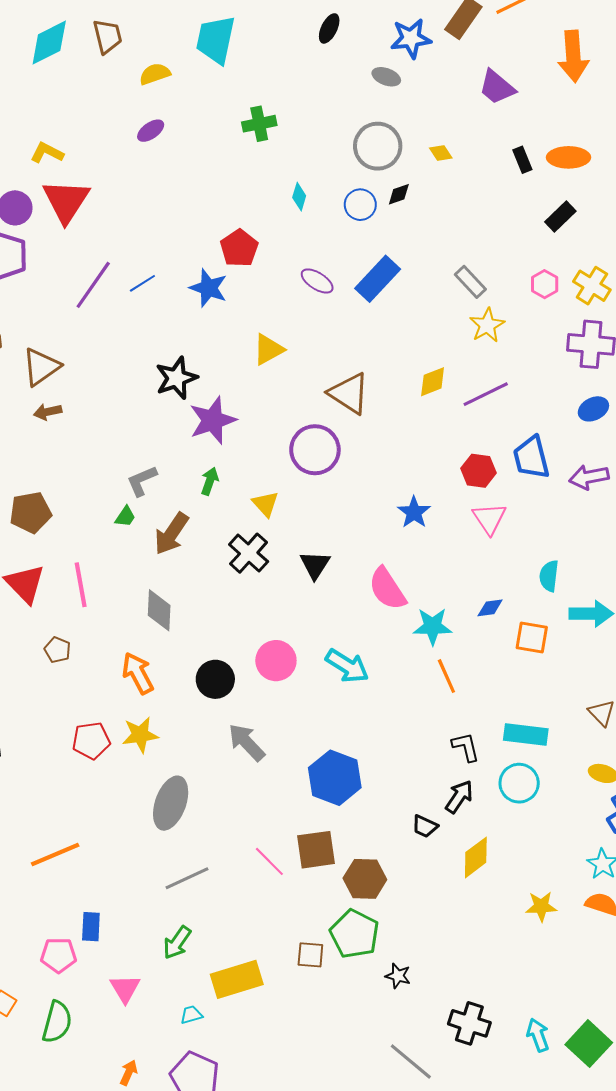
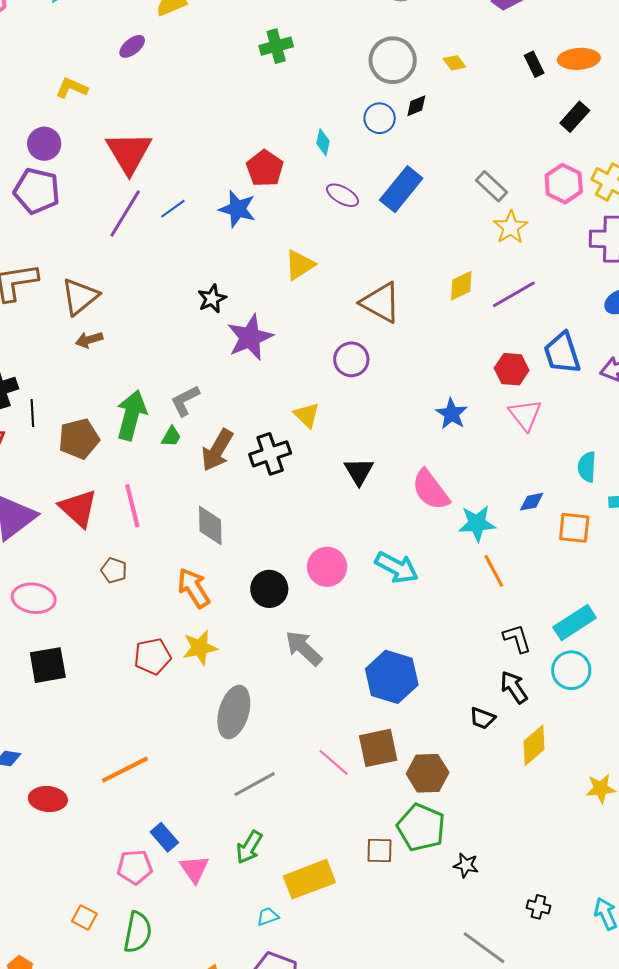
purple ellipse: (151, 131) -> (132, 46), moved
cyan diamond: (299, 197) -> (323, 142), moved
red triangle: (66, 201) -> (129, 153), moved
pink hexagon: (545, 284) -> (564, 184), size x1.4
black star: (176, 378) -> (212, 299), size x0.7
purple circle: (315, 450) -> (351, 359), size x0.7
green arrow: (210, 481) -> (131, 415), moved, size x1.8
black cross: (249, 553) -> (270, 454), moved, turned 33
cyan rectangle: (526, 734) -> (575, 622), turned -36
black arrow: (459, 797) -> (514, 687), turned -64
blue rectangle: (91, 927) -> (164, 837), turned -40
pink triangle: (125, 989) -> (194, 869), moved
black cross: (469, 1023) -> (538, 907), size x0.6

